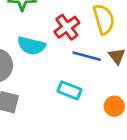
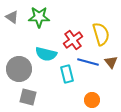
cyan rectangle: (70, 90) -> (67, 74), moved, turned 54
orange circle: (114, 106) -> (92, 100), moved

